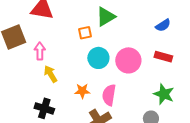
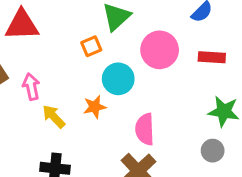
pink circle: (128, 60) -> (160, 50), moved
orange star: (82, 91) -> (95, 107), moved

